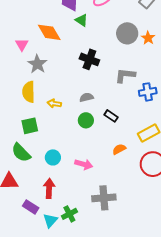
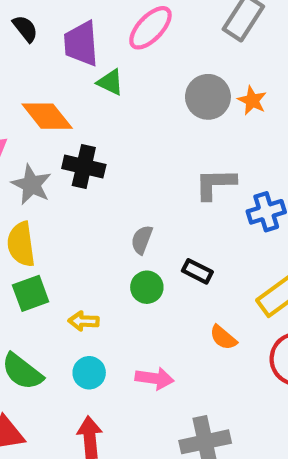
black cross: (89, 59) -> (84, 167), moved
gray semicircle: (86, 97) -> (142, 240), turned -48
yellow arrow: (54, 103) -> (84, 321), moved
green square: (30, 126) -> (31, 293), moved
orange semicircle: (119, 149) -> (223, 338), turned -104

